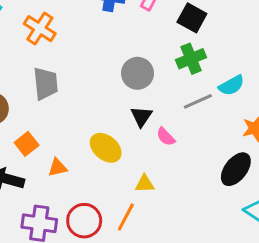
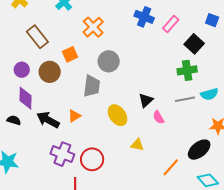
gray circle: (138, 73) -> (109, 61), moved
gray trapezoid: (46, 83) -> (92, 86), moved
orange square: (27, 144) -> (70, 54), moved
orange triangle: (58, 168) -> (74, 116), moved, turned -32
orange line: (126, 217) -> (171, 167), moved

